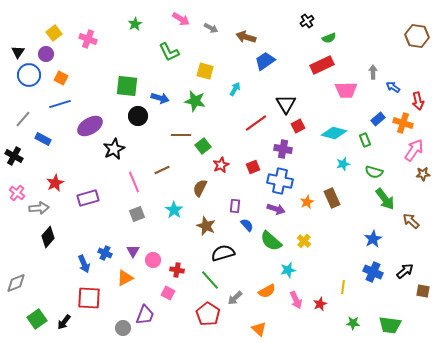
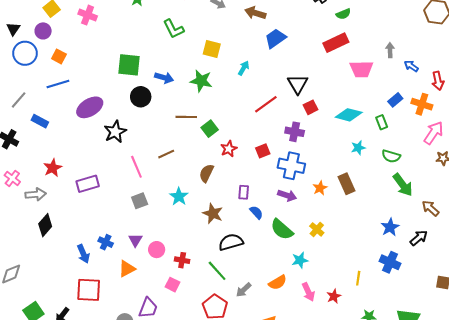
black arrow: (405, 271) -> (419, 238), moved

